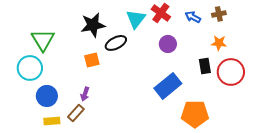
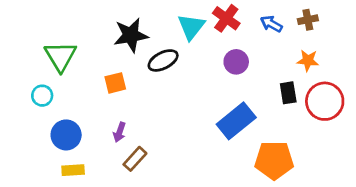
orange square: (92, 60) -> (115, 83), moved
cyan circle: (30, 68) -> (42, 96), size x0.6
brown rectangle: (76, 113) -> (135, 159), moved

